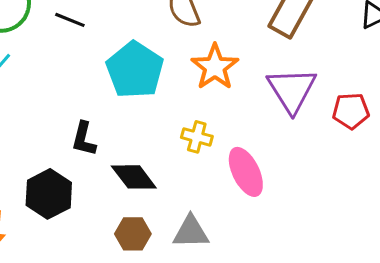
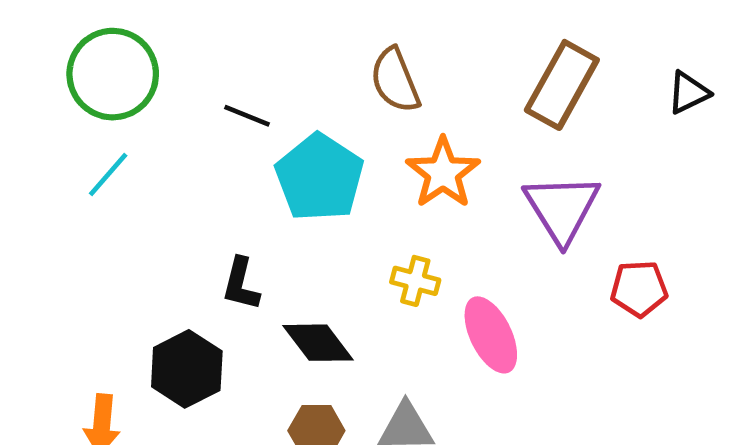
black line: (70, 20) -> (247, 116), moved
red pentagon: (351, 111) -> (639, 289), moved

